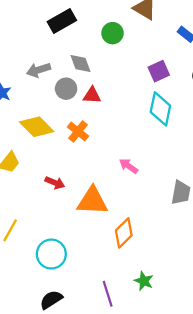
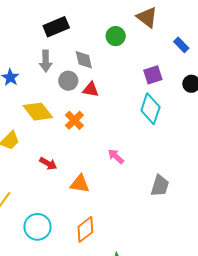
black rectangle: (62, 21) -> (56, 27), moved
gray arrow: (39, 70) -> (46, 61), turned -80
orange triangle: (92, 201) -> (80, 184), size x0.7
orange diamond: (124, 233) -> (85, 229), moved

